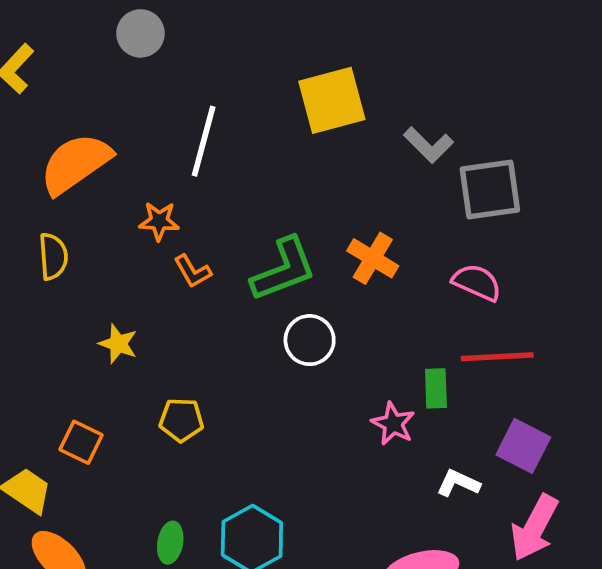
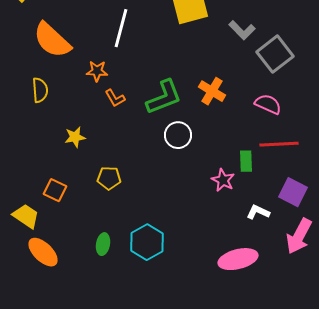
orange semicircle: (75, 164) -> (52, 40), turned -102
gray square: (490, 190) -> (275, 54), turned -30
yellow star: (118, 344) -> (75, 137), turned -30

